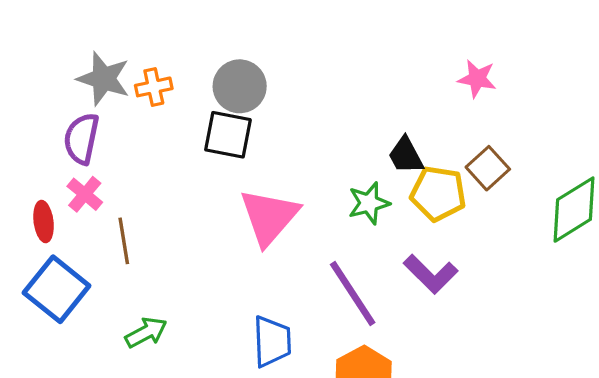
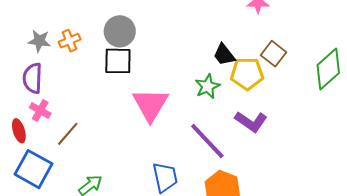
gray star: (104, 79) -> (39, 41), size x0.7
brown line: (124, 241) -> (68, 134), turned 60

